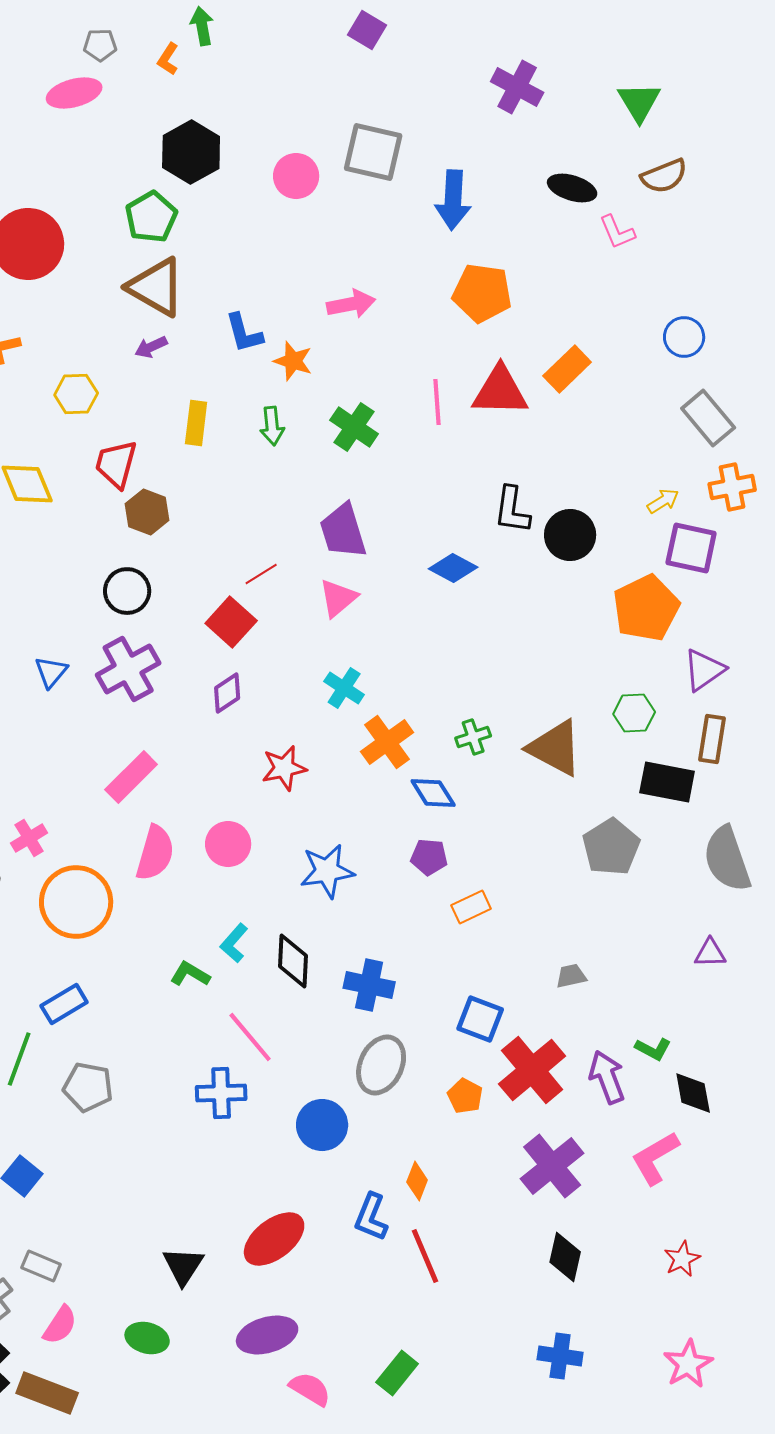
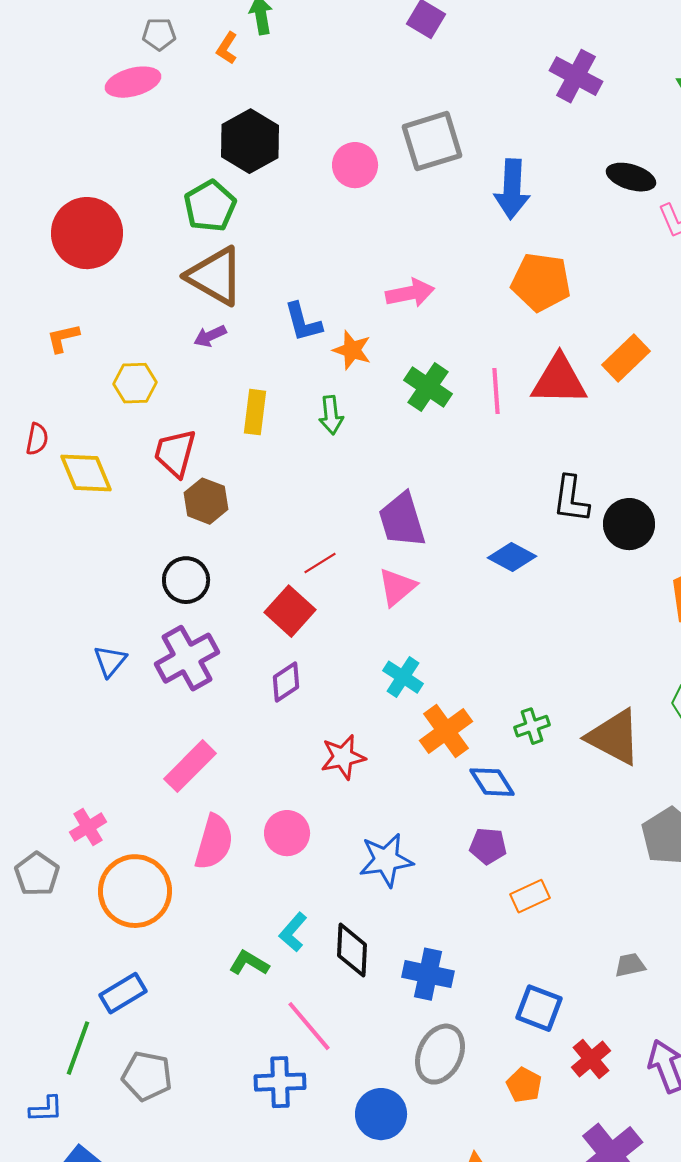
gray square: (373, 152) -> (432, 141), turned -30
green cross: (354, 427) -> (428, 387), moved
red cross: (532, 1070) -> (591, 1059), size x0.6

